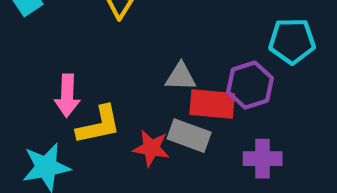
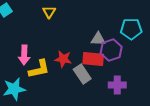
gray triangle: (181, 77) -> (98, 39), moved
gray rectangle: (189, 136) -> (82, 74), turned 36
red star: (151, 148) -> (63, 59), moved

